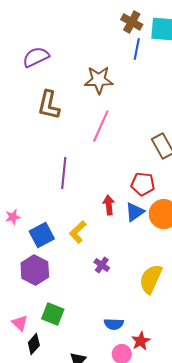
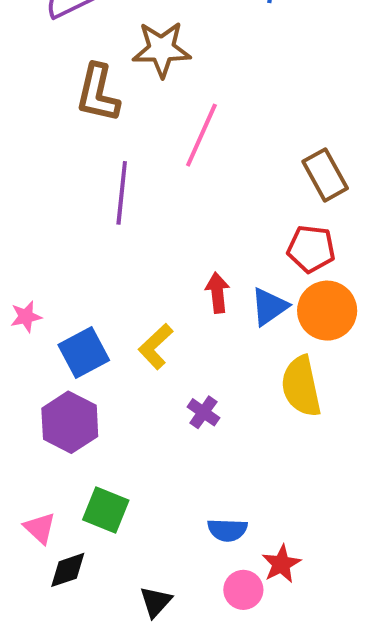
brown star: (99, 80) -> (162, 49), moved
purple line: (64, 173) -> (122, 193), moved
red pentagon: (143, 184) -> (311, 249), moved
yellow semicircle: (151, 279) -> (301, 386), moved, turned -36
black diamond: (34, 344) -> (68, 570), turned 30

